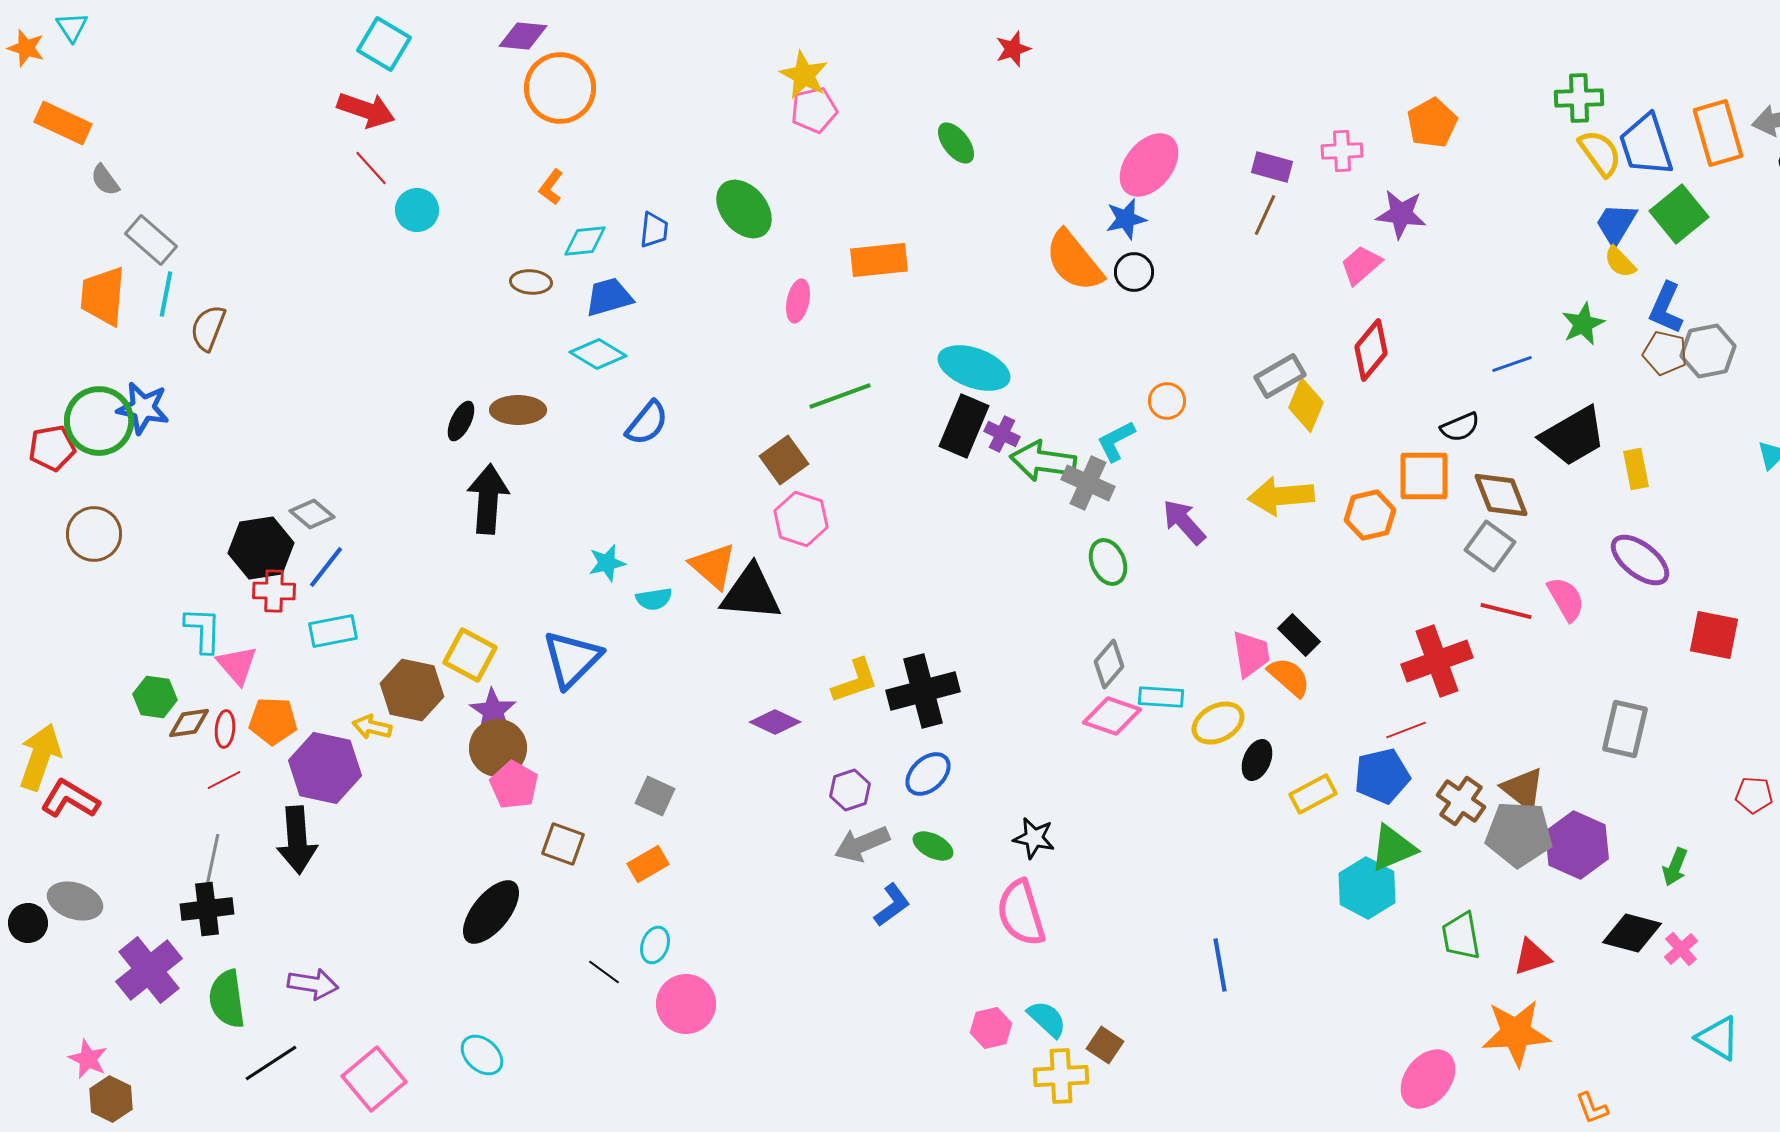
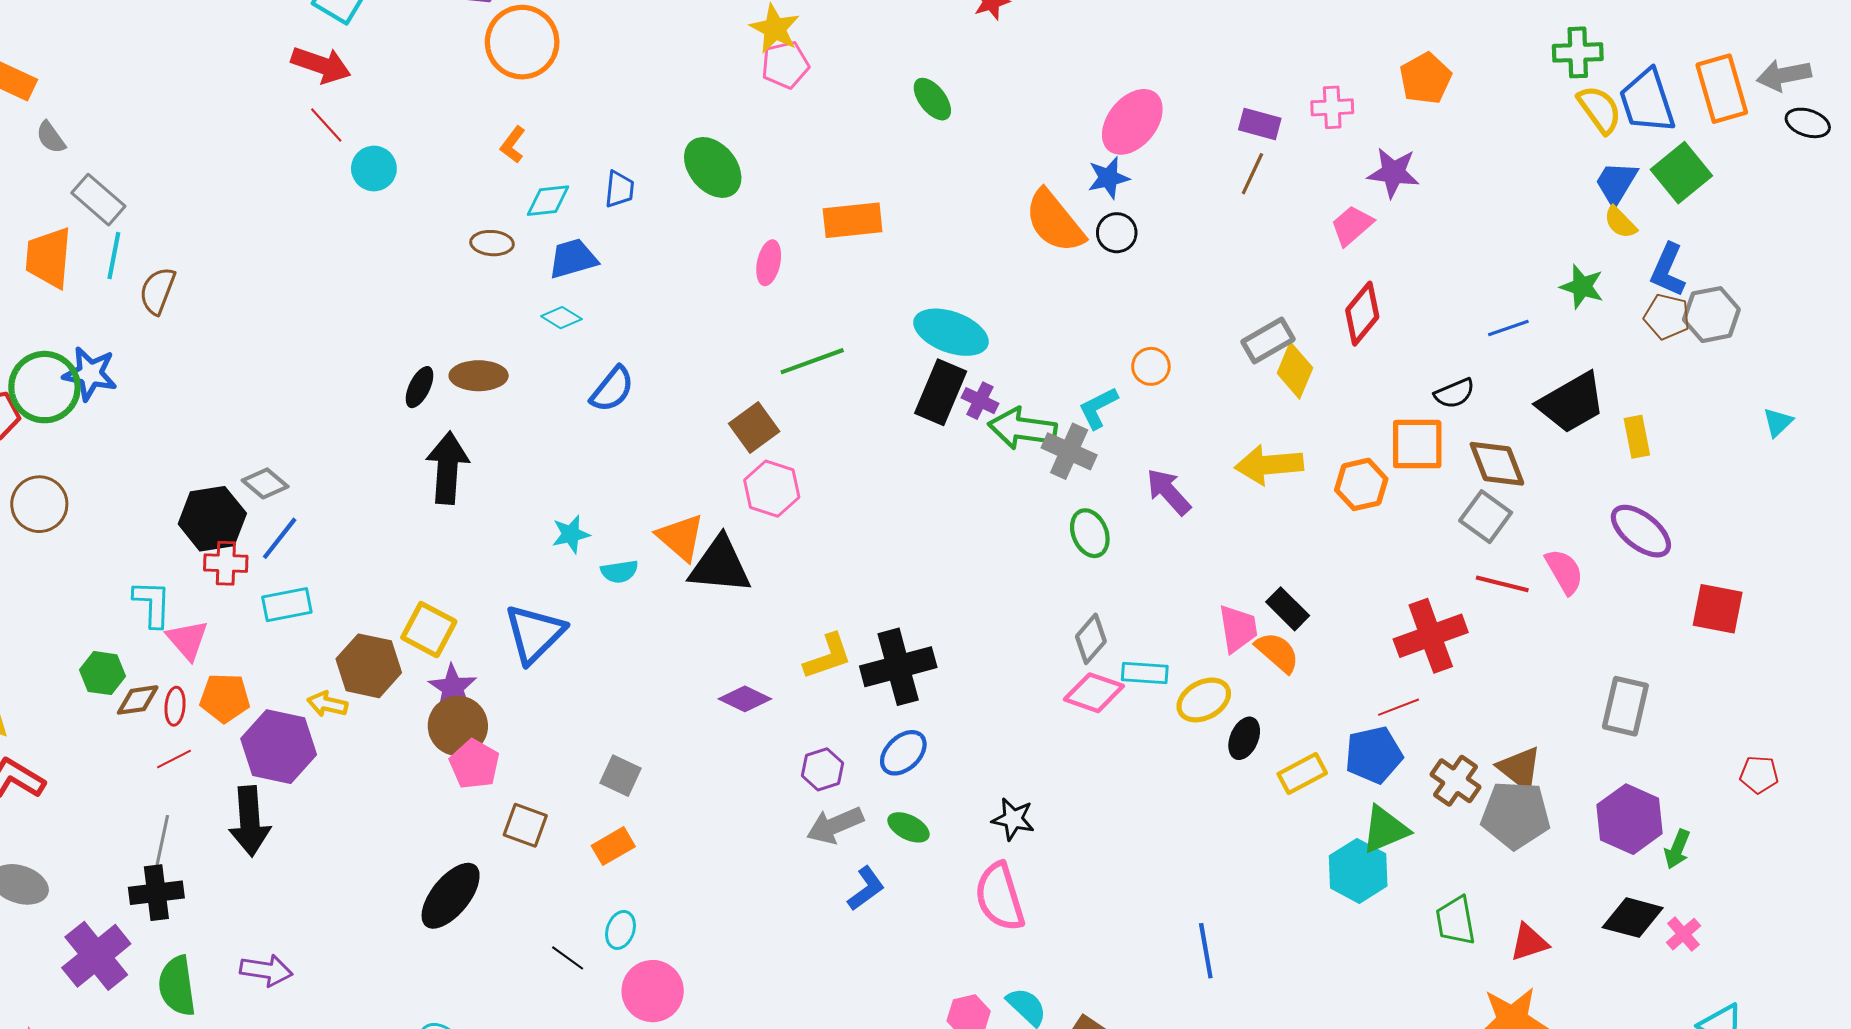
green star: (1583, 324) -> (1582, 287), turned -30
cyan diamond: (598, 354) -> (561, 318), size x0.7
purple hexagon: (1577, 845) -> (1630, 819), moved

